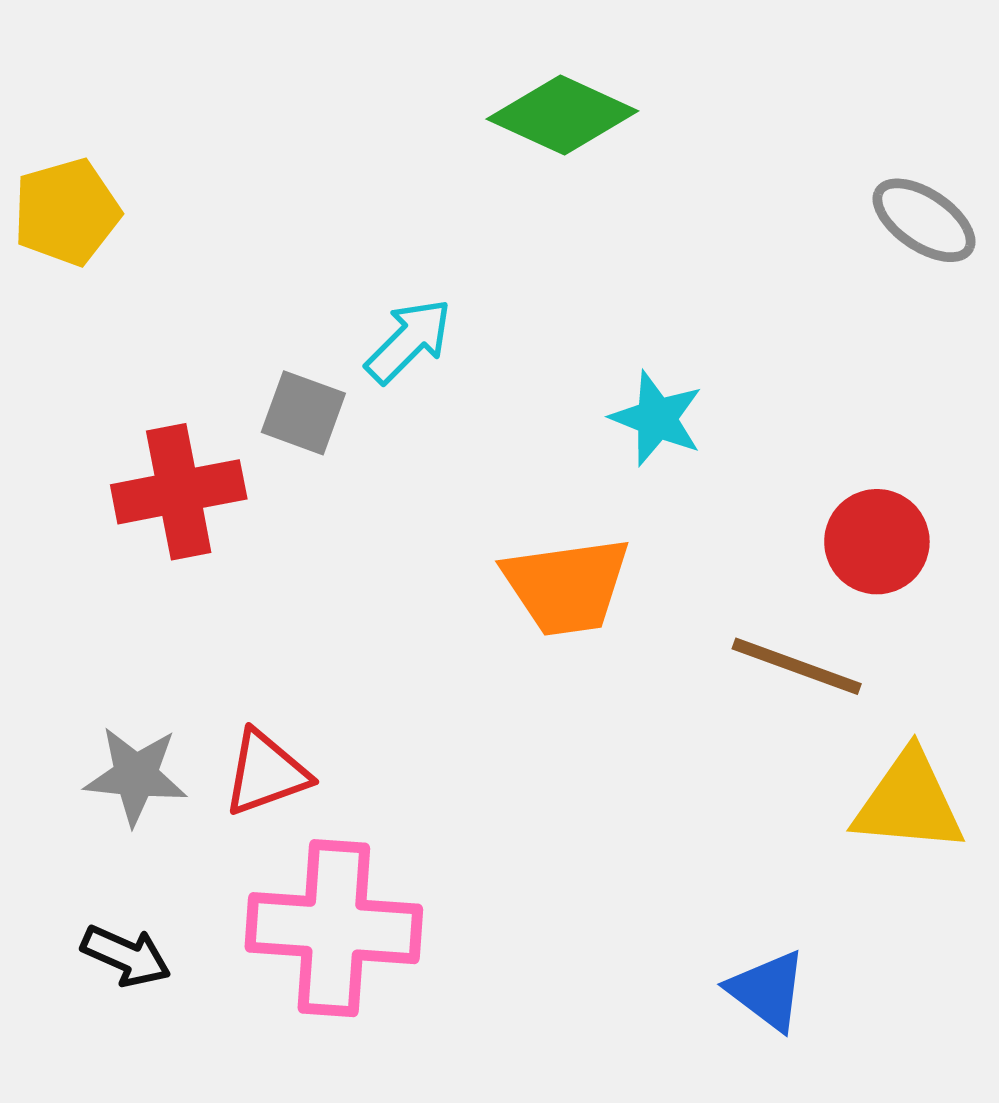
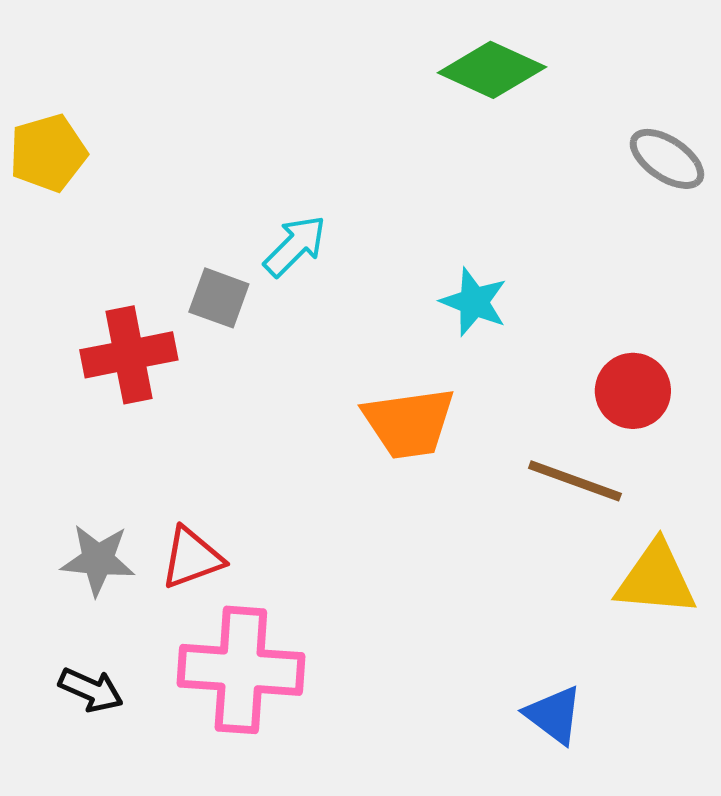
green diamond: (562, 115) -> (492, 70), moved

